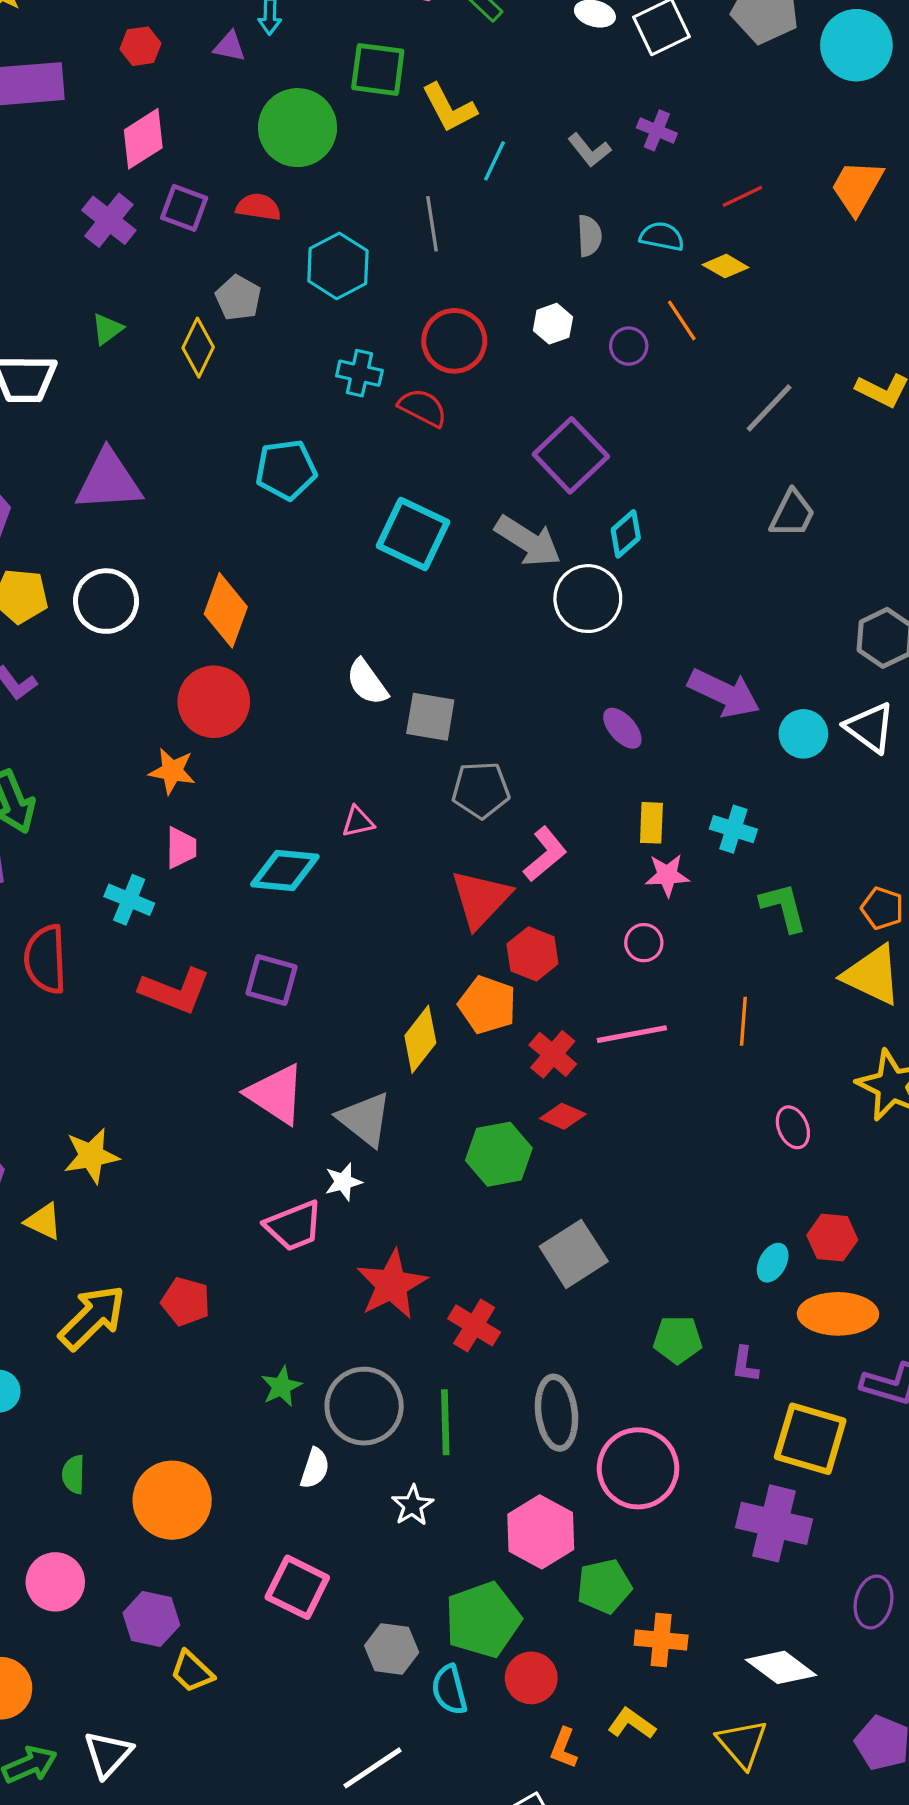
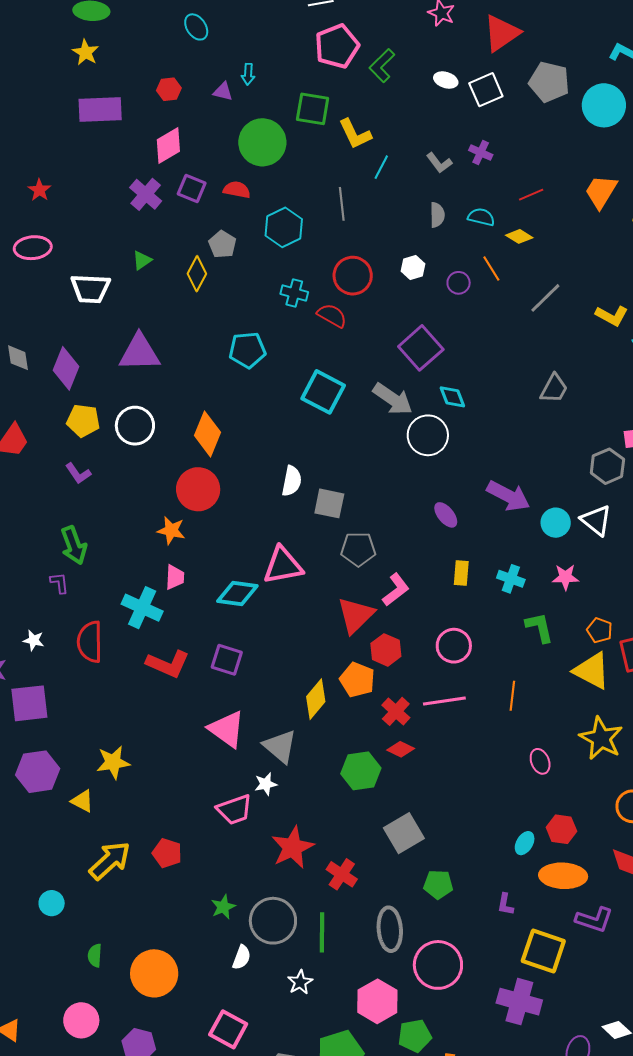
gray line: (769, 408) -> (545, 298), moved
cyan diamond: (626, 534) -> (452, 397), turned -72
white semicircle: (367, 682) -> (292, 481), turned -136
pink triangle: (358, 822) -> (283, 566), size x2.0
pink star: (667, 875) -> (565, 577), moved
cyan cross: (129, 900) -> (142, 608), size x1.4
pink circle: (644, 943) -> (454, 646), size x1.5
green pentagon: (678, 1339) -> (438, 884), moved

